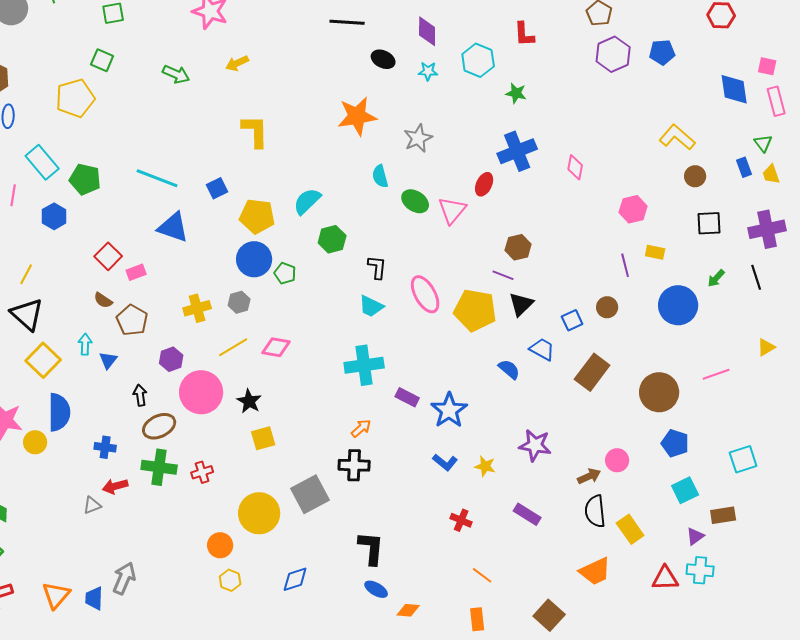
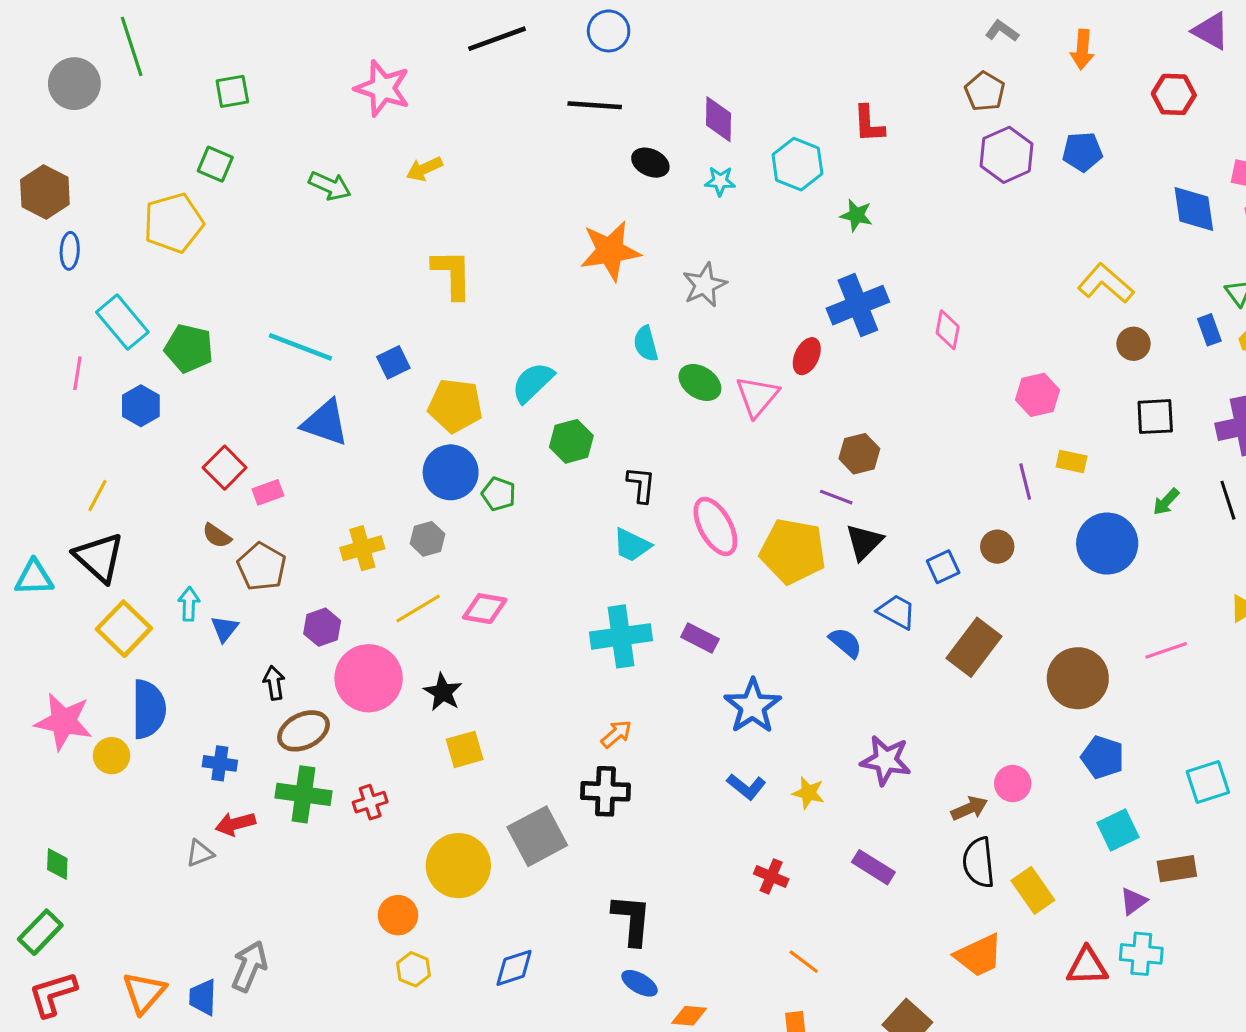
purple rectangle: (407, 397) -> (700, 638), moved

